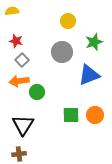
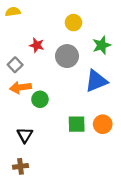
red star: (16, 41) -> (37, 45), moved
gray square: (22, 60) -> (15, 65), moved
black triangle: (23, 125) -> (25, 135), size x0.7

